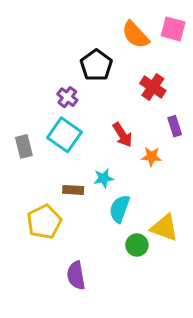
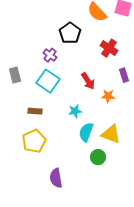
gray rectangle: (24, 146) -> (15, 75), moved
brown rectangle: (73, 190) -> (35, 111), moved
yellow triangle: (164, 228) -> (111, 134), moved

